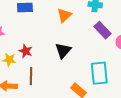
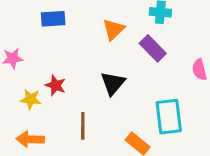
purple rectangle: (103, 30) -> (153, 48), moved
brown line: (31, 76) -> (83, 126), moved

